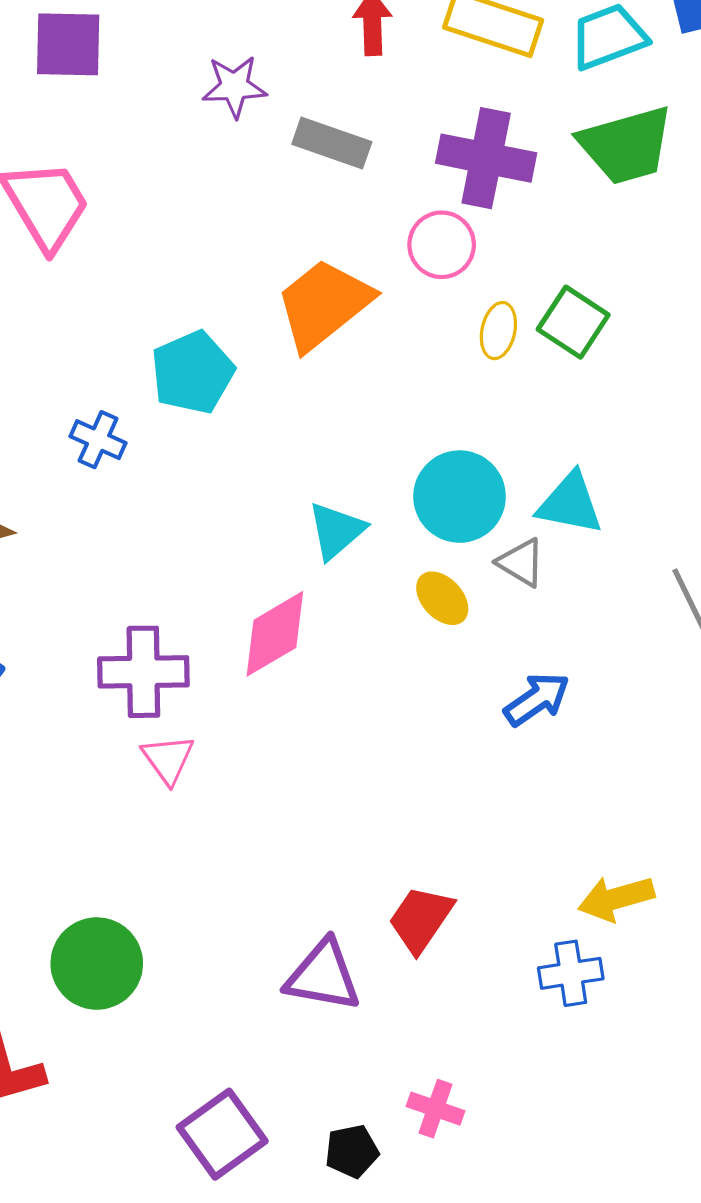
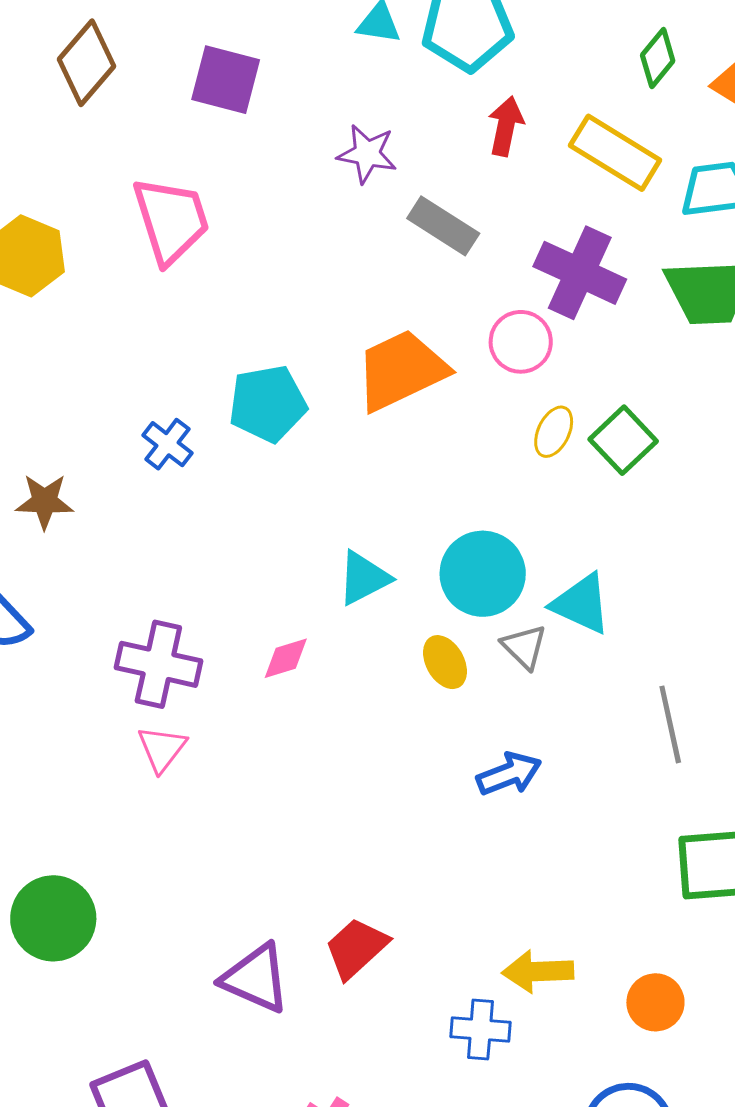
pink diamond: (275, 634) -> (286, 658), size x0.6

